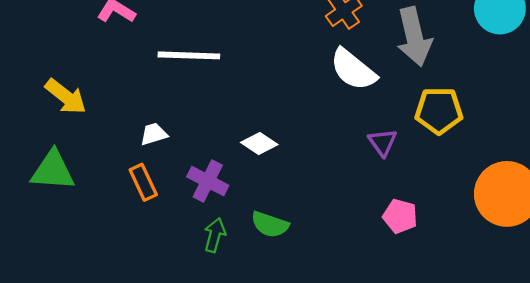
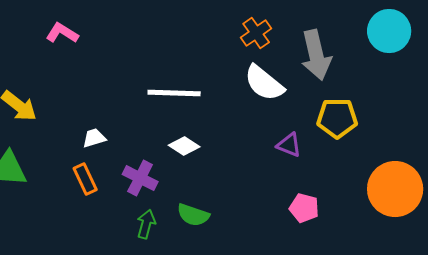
white line: (189, 55) -> (174, 93), moved
purple triangle: (383, 142) -> (289, 145), turned -32

